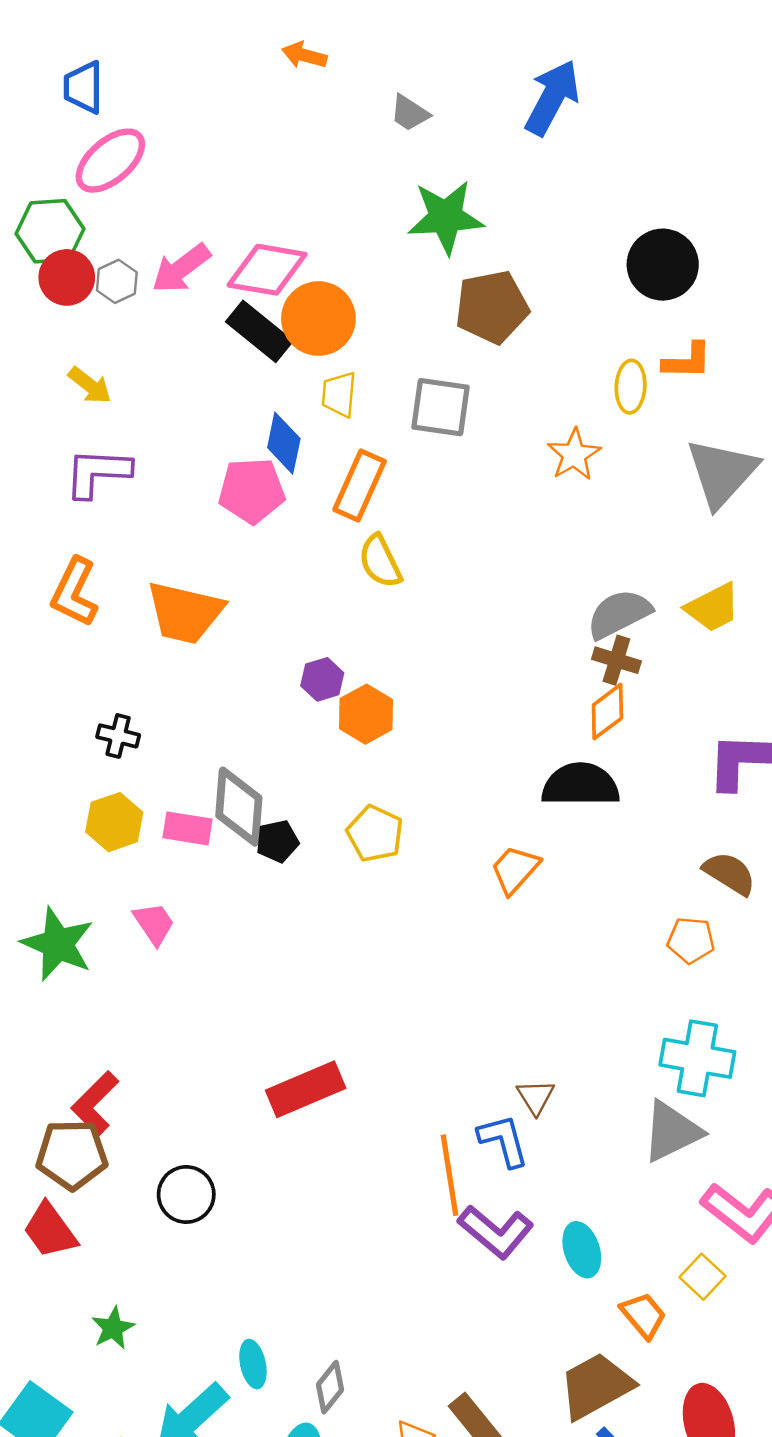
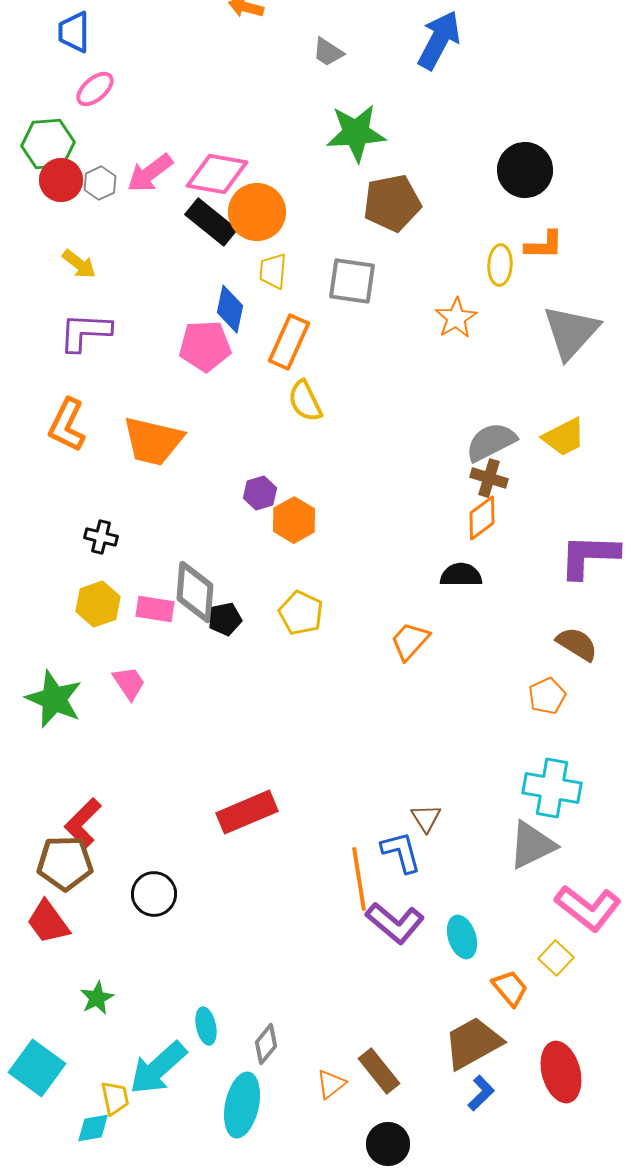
pink ellipse: (110, 161) -> (95, 89), size x0.7
black semicircle: (580, 785) -> (461, 575), size x0.7
orange pentagon: (691, 940) -> (547, 696), turned -30

